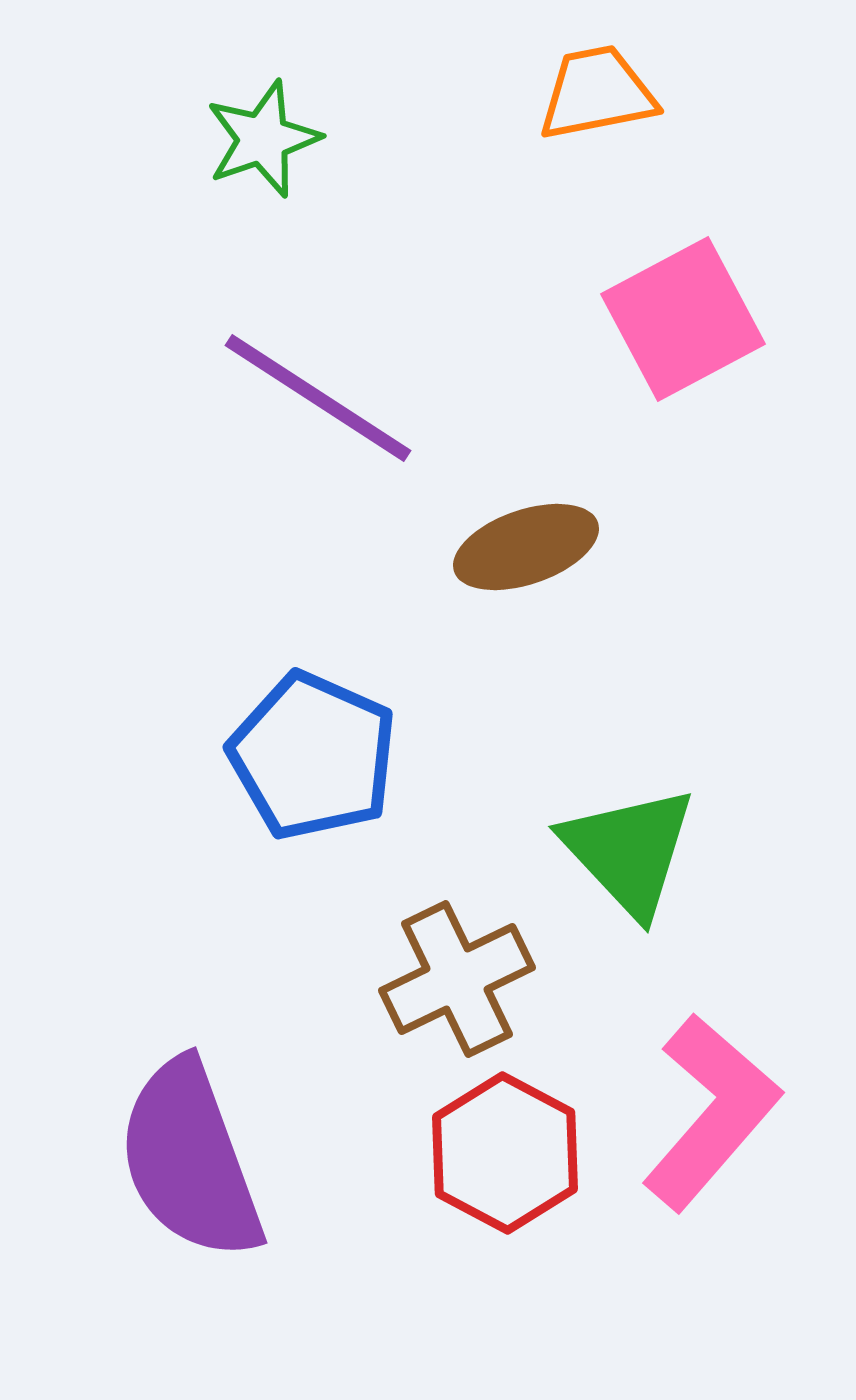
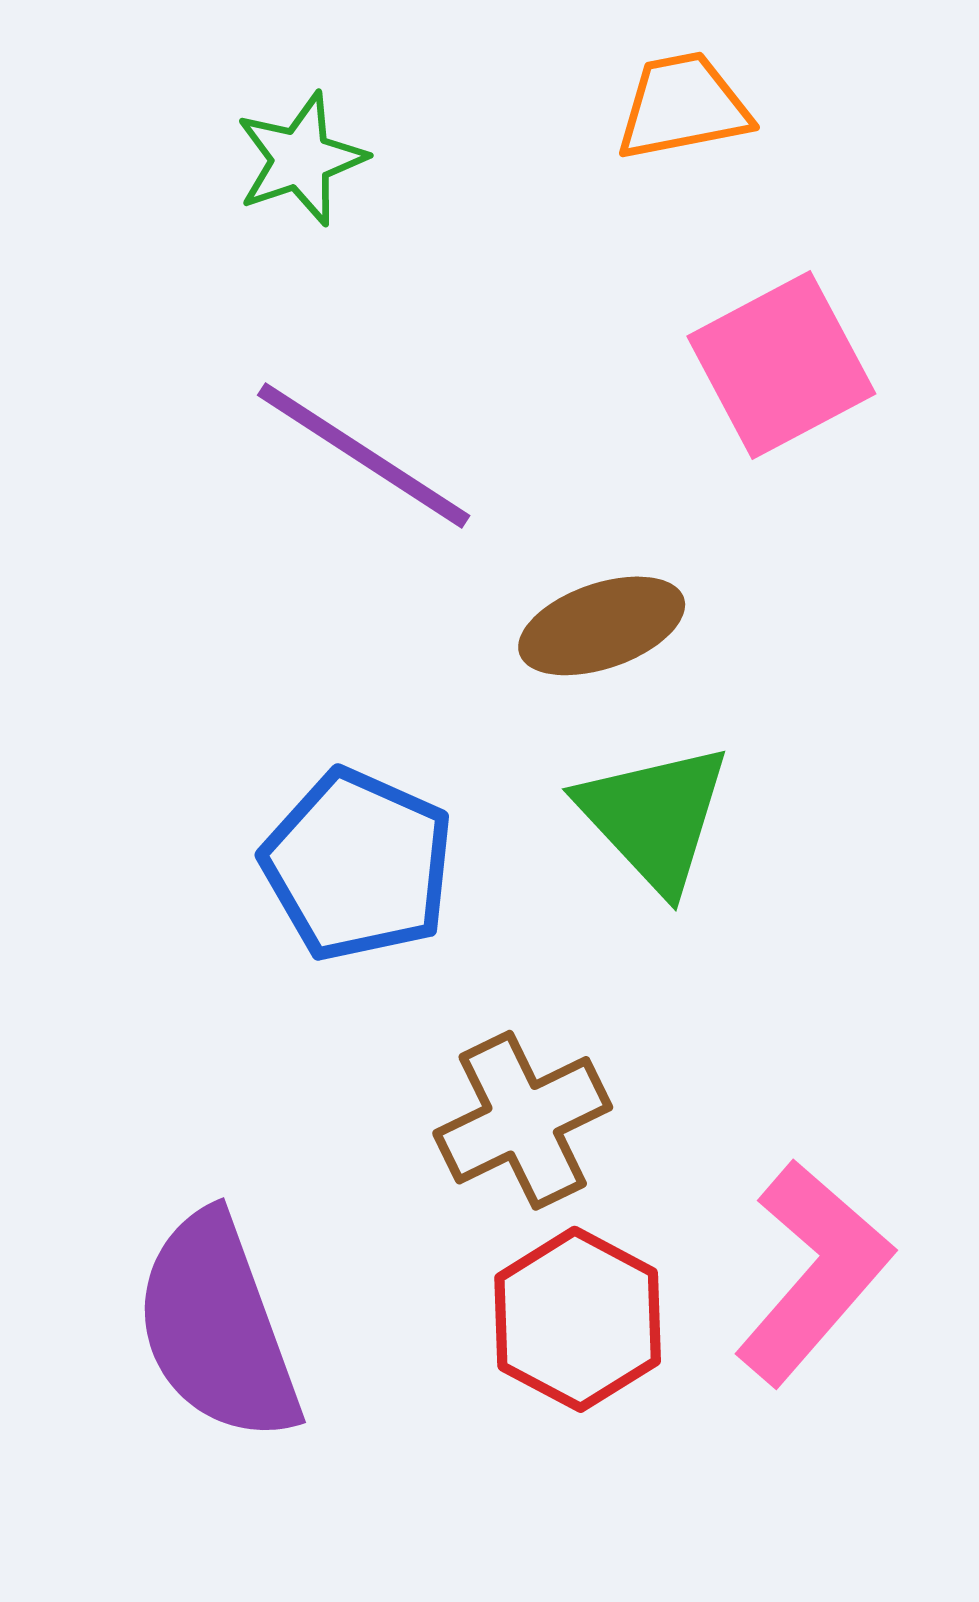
green triangle: (629, 851) -> (654, 817), moved

